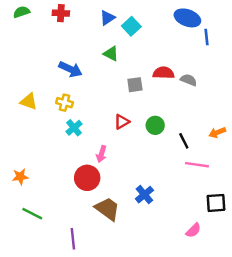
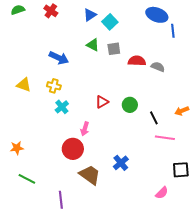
red cross: (61, 13) -> (51, 11), turned 32
gray square: (135, 85) -> (114, 49), moved

